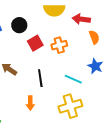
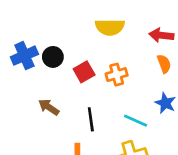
red arrow: (81, 19) -> (161, 35), moved
black circle: (19, 25) -> (53, 57), moved

